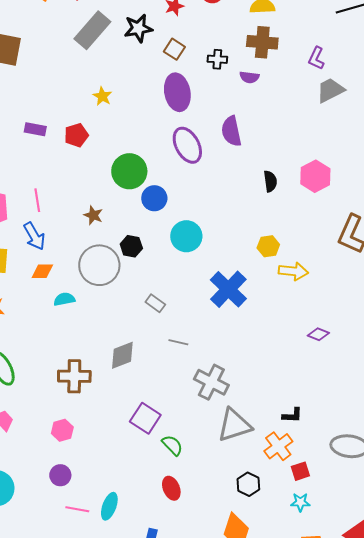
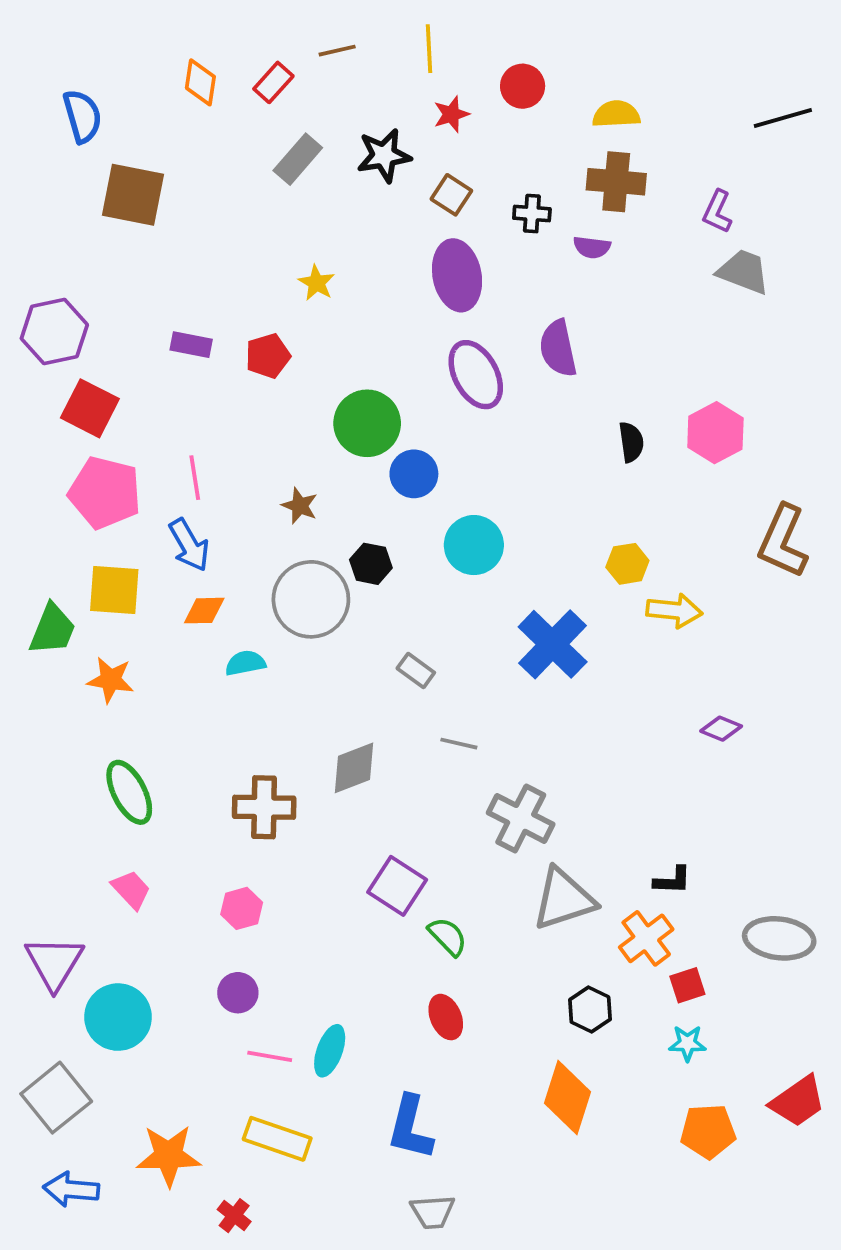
gray rectangle: (92, 30) -> (298, 159), size x0.7
gray trapezoid: (330, 90) -> (744, 272), turned 48

